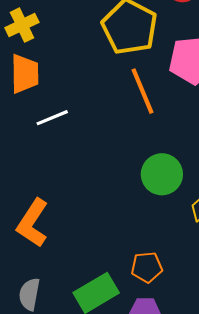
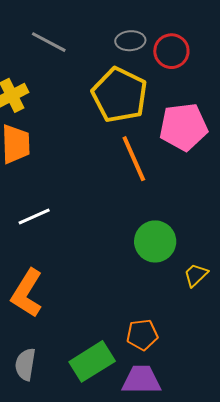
white line: (52, 118) -> (34, 216), moved

